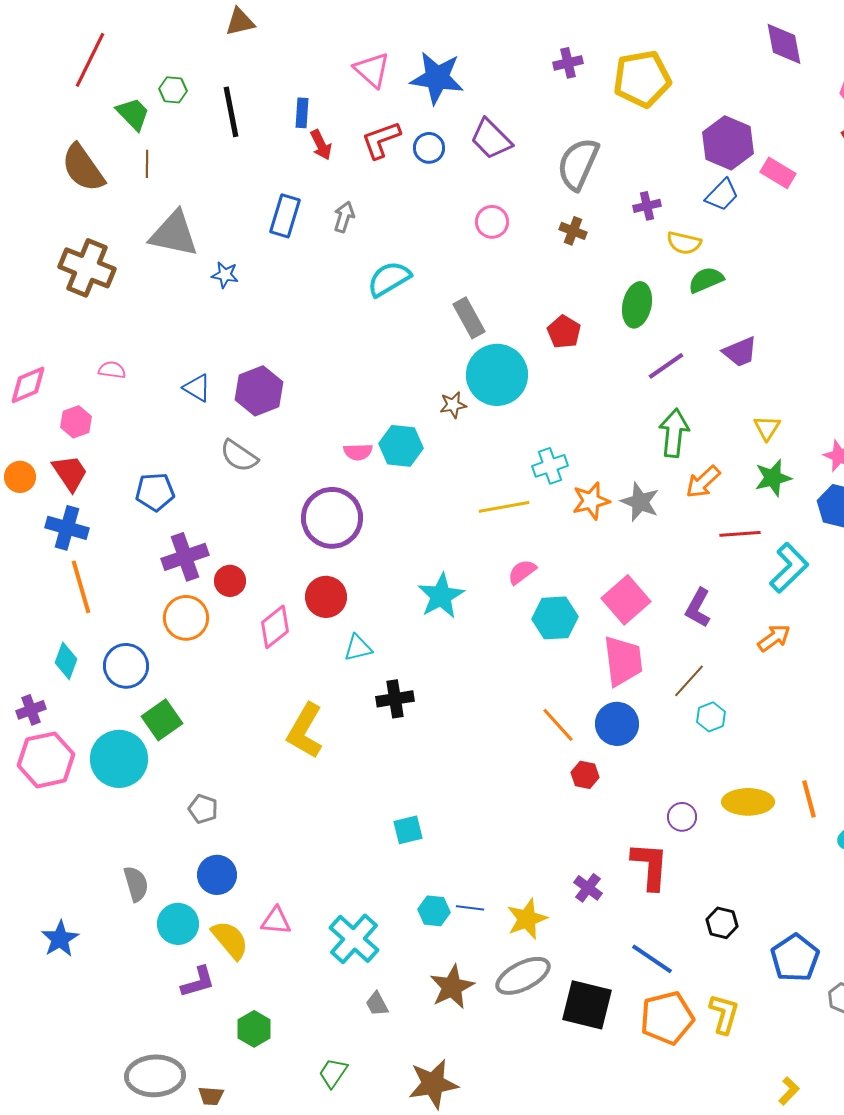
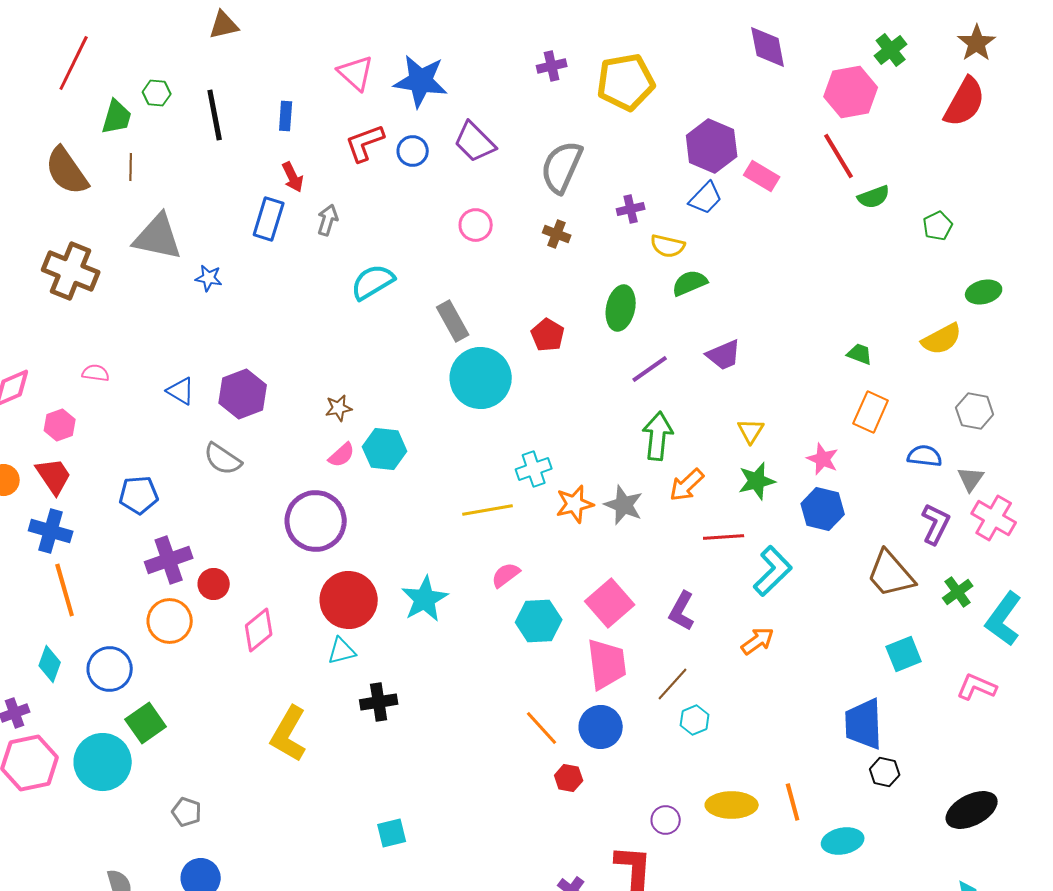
green trapezoid: (133, 114) -> (117, 117), turned 60
red arrow: (321, 145) -> (293, 177), moved
brown star: (453, 405) -> (339, 408), moved
pink semicircle: (358, 452) -> (342, 455), turned -40
red circle: (326, 597) -> (349, 600), moved, size x1.4

